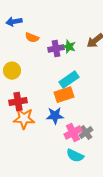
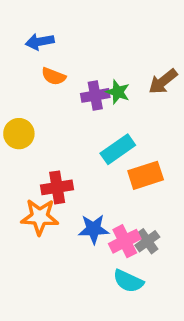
blue arrow: (14, 22) -> (40, 42), moved
orange rectangle: (64, 95) -> (146, 175), moved
red cross: (18, 102) -> (57, 187), moved
blue star: (55, 116) -> (94, 229), moved

